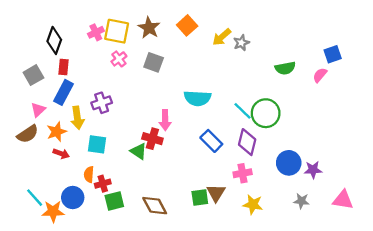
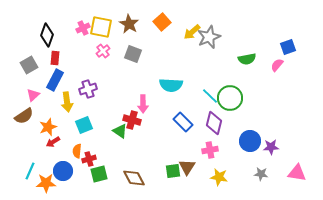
gray star: (241, 43) -> (209, 37), size x1.6
orange star: (57, 132) -> (48, 127), moved
cyan square: (97, 144) -> (84, 125), turned -30
red arrow: (61, 154) -> (53, 142), moved, turned 128
cyan line: (35, 198) -> (30, 171), turned 66

